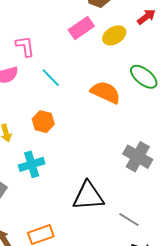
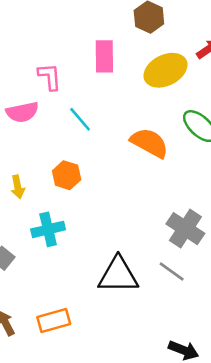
pink rectangle: (81, 28) -> (104, 56), moved, turned -60
yellow ellipse: (114, 35) -> (165, 70), size x1.4
gray line: (129, 220) -> (172, 272), moved

